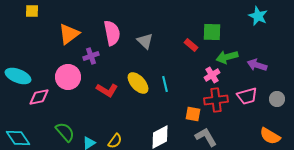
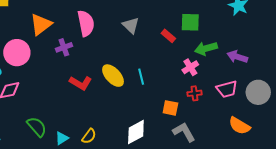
gray triangle: (145, 41) -> (131, 25), moved
pink circle: (68, 77) -> (17, 53), moved
gray circle: (277, 99) -> (258, 92), size x1.5
red cross: (216, 100) -> (194, 93), size x0.6
orange semicircle: (270, 136) -> (239, 126), moved

